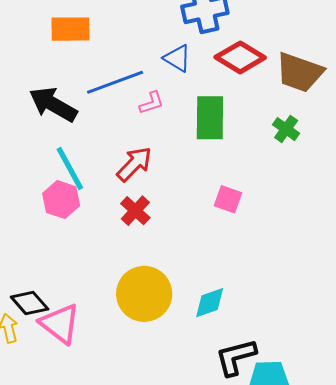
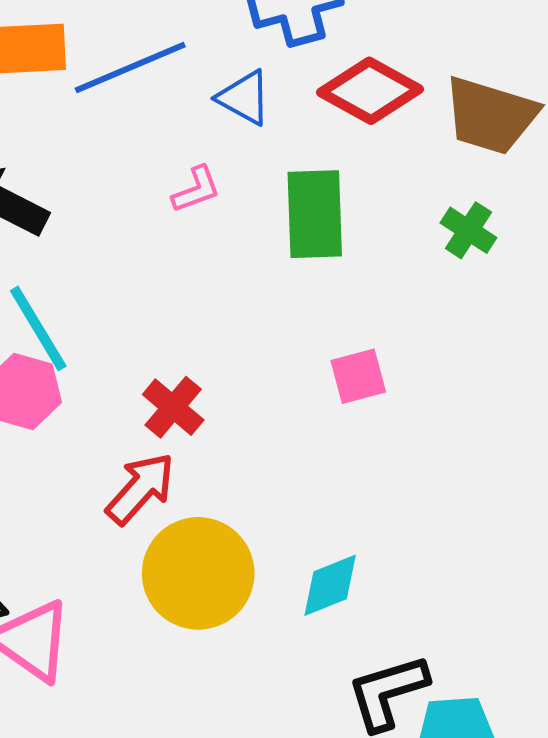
blue line: (115, 82) -> (130, 68), moved
red arrow: (134, 164) -> (140, 489), moved
pink square: (228, 199) -> (358, 376), turned -32

